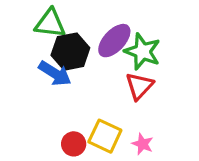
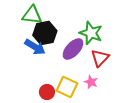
purple ellipse: (114, 41) -> (73, 49), moved
red triangle: (139, 86) -> (100, 58), moved
pink star: (143, 144) -> (91, 82), moved

